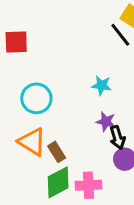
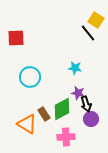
orange triangle: (32, 142) -> (27, 124), moved
green diamond: (58, 182) -> (62, 109), moved

